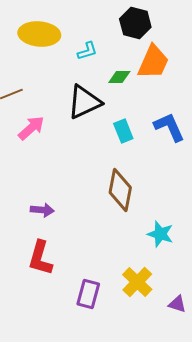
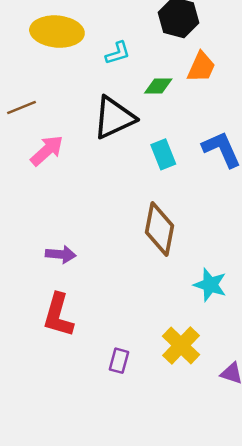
orange trapezoid: (153, 62) -> (201, 67), size x0.7
purple rectangle: (88, 294) -> (119, 361), size x0.7

